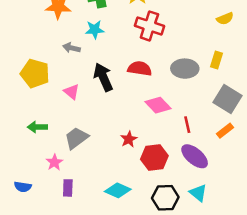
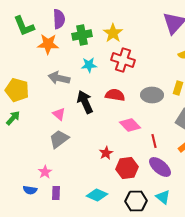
cyan star: (95, 30) -> (89, 65), moved
gray arrow: (71, 48) -> (59, 78), size x1.5
yellow pentagon: (35, 73) -> (17, 90), moved
green arrow: (37, 127) -> (13, 118), moved, turned 133
gray trapezoid: (76, 138) -> (59, 139), moved
blue semicircle: (23, 187) -> (30, 190), moved

